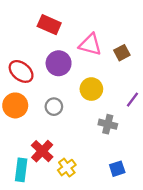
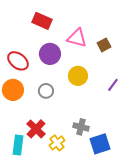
gray cross: (108, 124) -> (81, 127), moved
blue square: (117, 169) -> (100, 144), size x1.5

